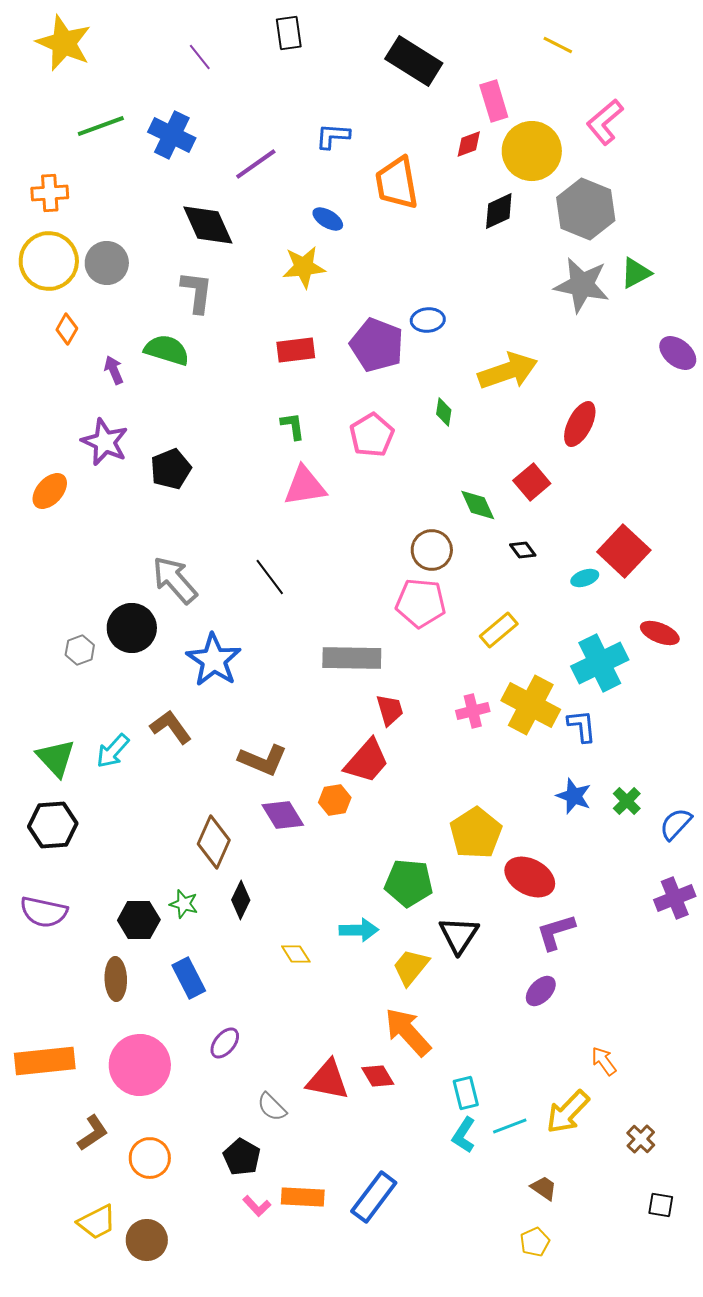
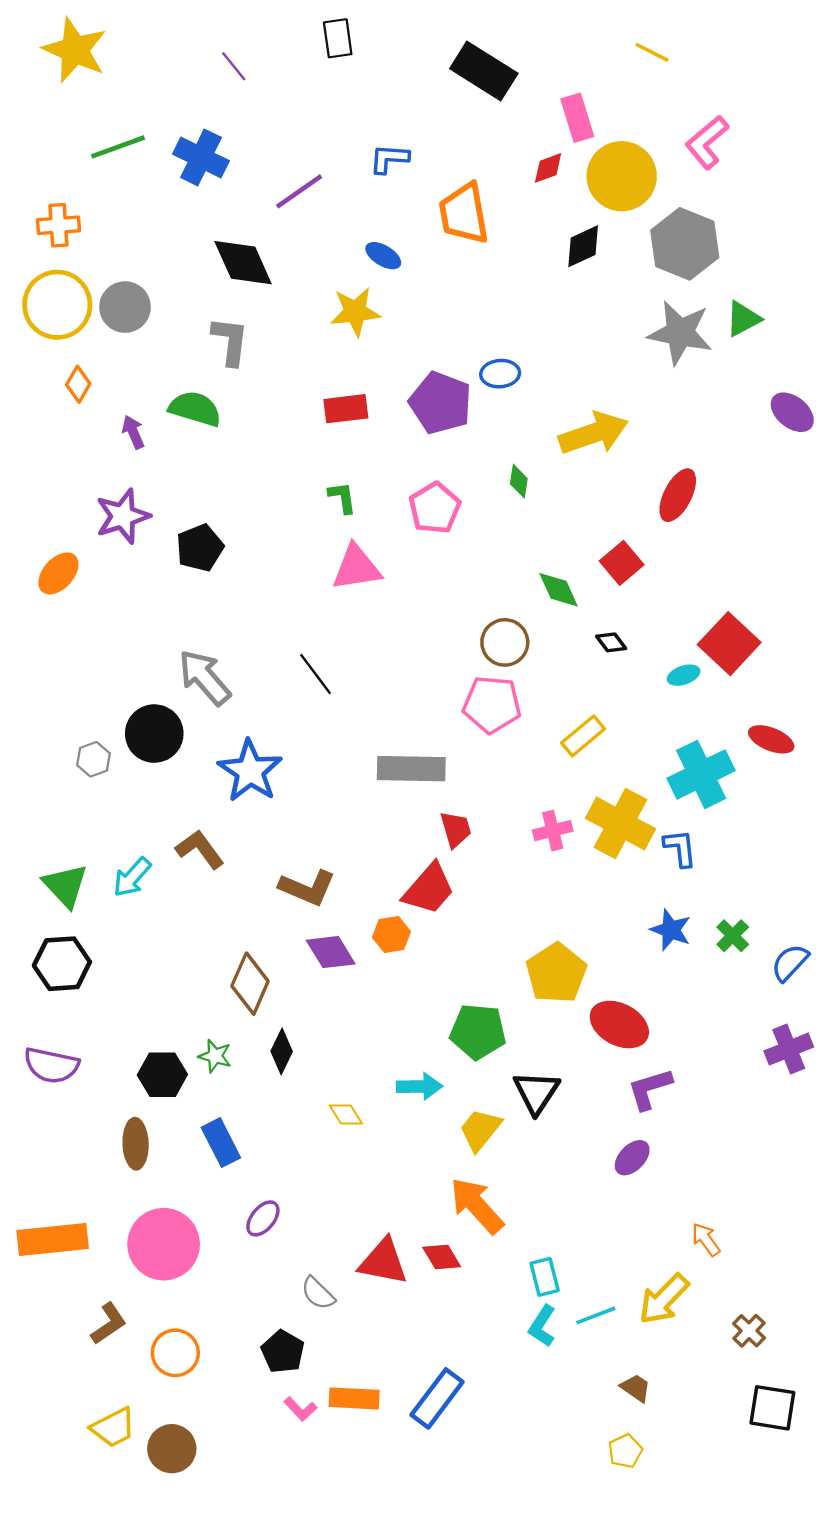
purple star: (105, 442) -> (123, 516), turned 30
black square: (661, 1205) -> (772, 1408), size x1.6

